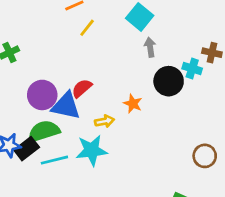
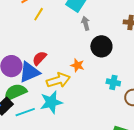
cyan cross: (192, 68) -> (113, 82), moved
blue triangle: (66, 106) -> (29, 72), turned -30
yellow arrow: (105, 121) -> (58, 80), size x1.6

